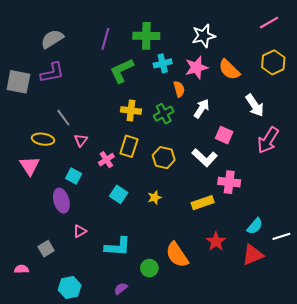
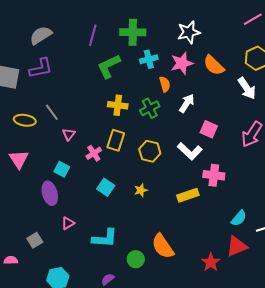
white arrow: (255, 105) -> (247, 88), moved
yellow ellipse: (43, 139) -> (25, 120), moved
red star: (216, 241) -> (211, 262), moved

